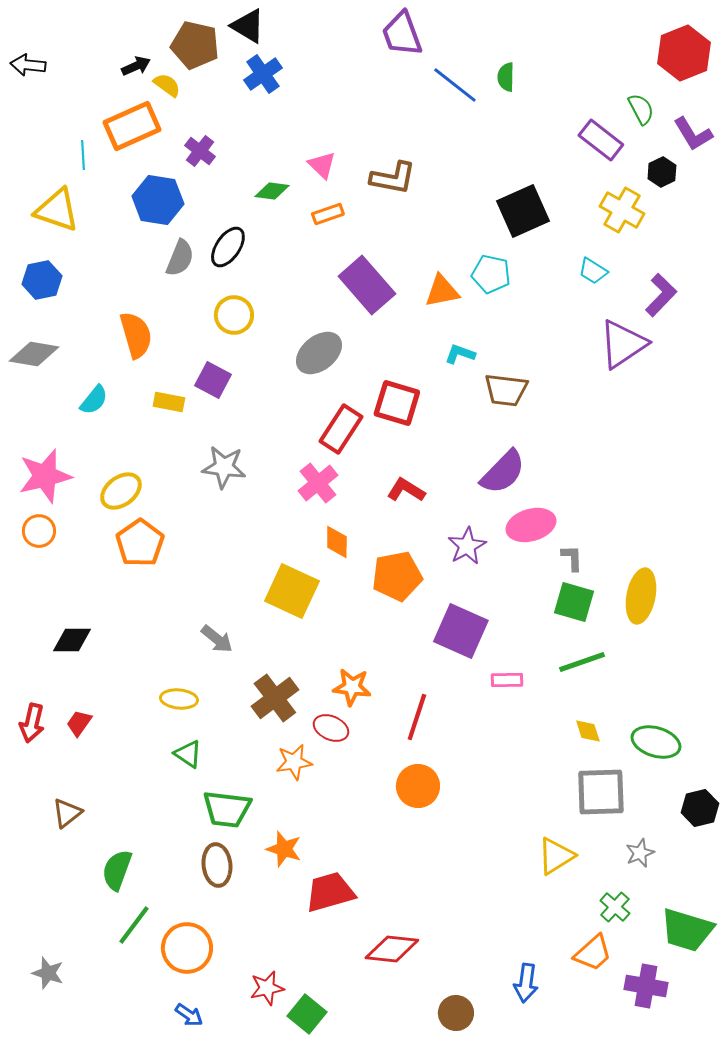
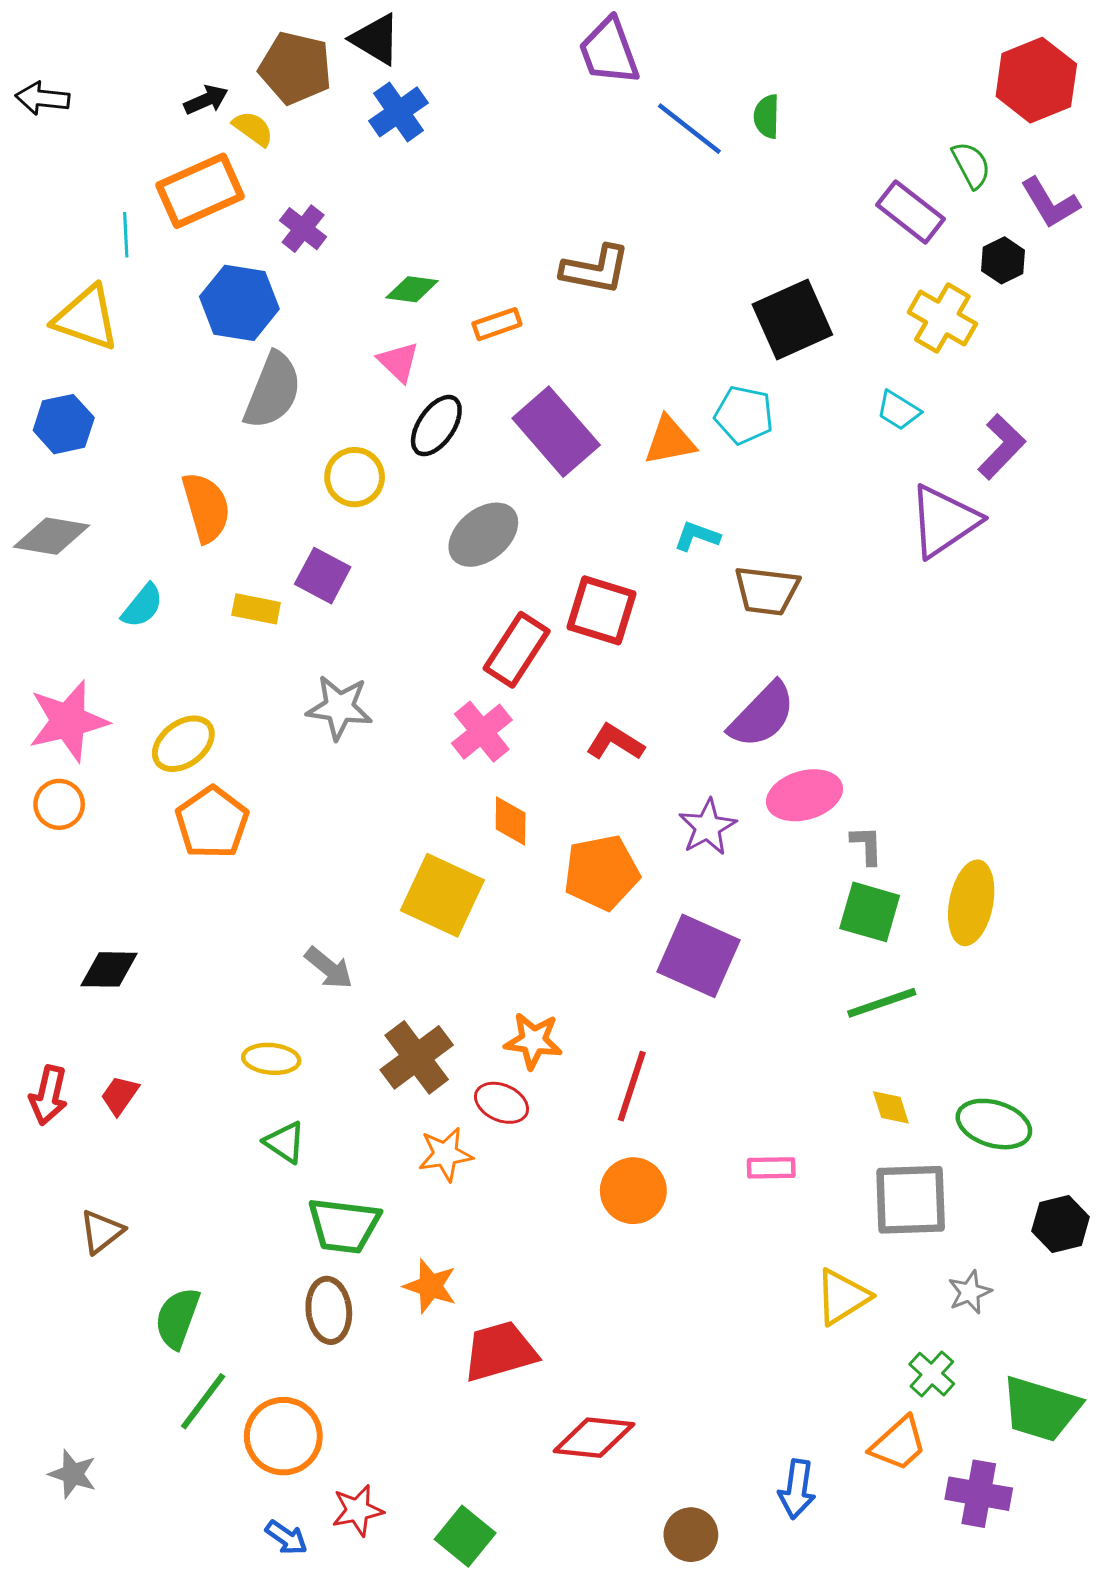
pink triangle: (322, 165) -> (398, 362), moved
black ellipse: (228, 247) -> (436, 426), moved
gray semicircle: (180, 258) -> (273, 391), size x1.4
pink rectangle: (507, 680) -> (771, 1168), moved
red star: (267, 988) -> (358, 1510), moved

